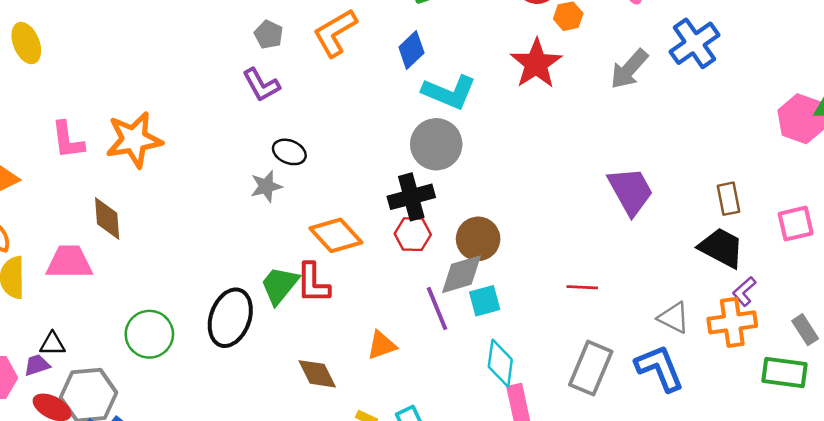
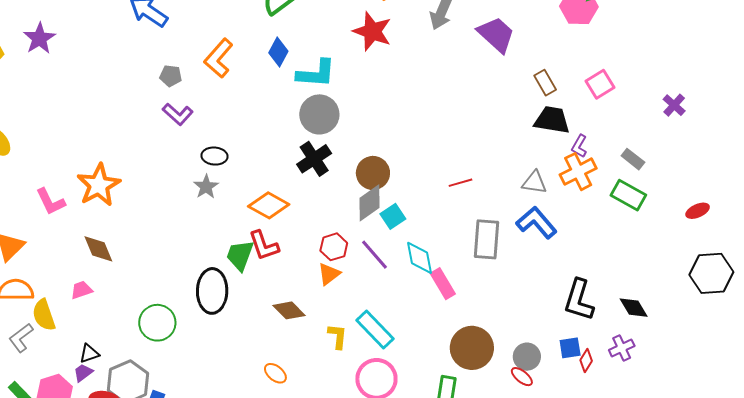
purple trapezoid: (631, 191) -> (496, 34), moved
red hexagon: (413, 234) -> (334, 247), moved
pink trapezoid: (69, 262) -> (81, 290), size x0.6
purple line: (437, 308) -> (374, 255), moved
green rectangle: (784, 372) -> (628, 195), turned 40

